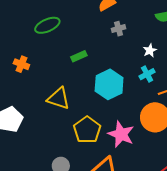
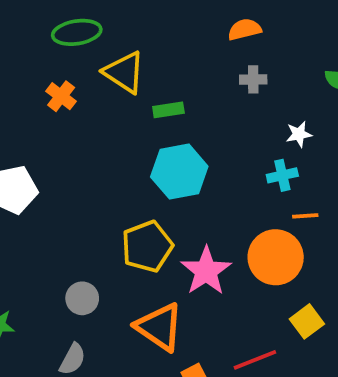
green ellipse: (47, 25) -> (77, 32), moved
cyan hexagon: (109, 84) -> (179, 172), moved
yellow triangle: (59, 98) -> (124, 72), moved

